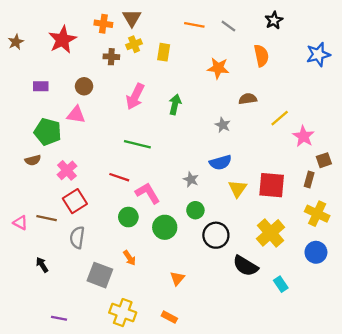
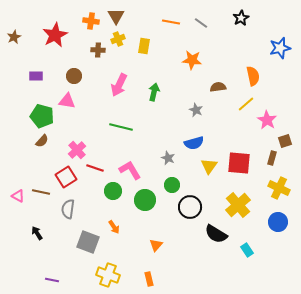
orange semicircle: (261, 56) -> (253, 76), moved
brown semicircle: (33, 160) -> (42, 141), moved, turned -32
pink cross: (67, 170) -> (77, 150), moved
red line: (119, 177) -> (95, 168), moved
orange rectangle: (169, 317) -> (149, 279), turned 48

